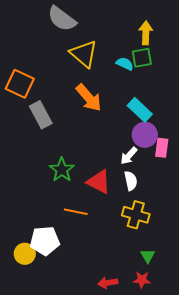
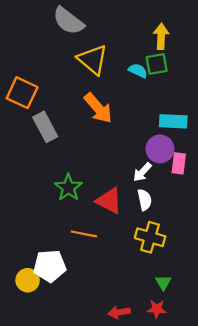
cyan rectangle: (140, 110) -> (173, 121), moved, turned -40

